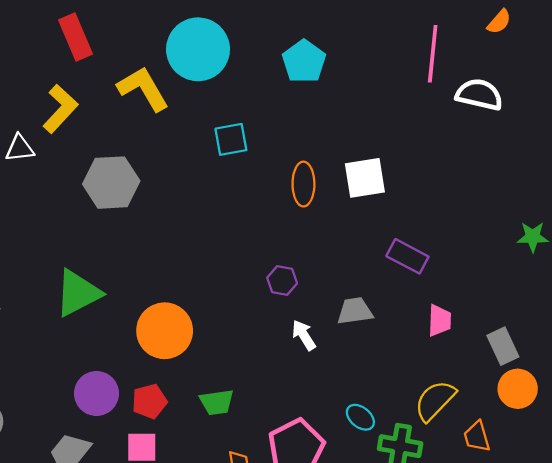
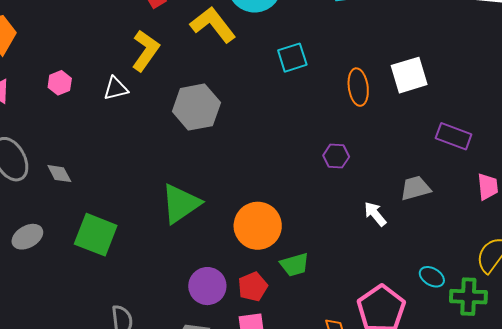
purple hexagon: (282, 280) -> (336, 156), moved
green trapezoid: (217, 402) -> (295, 265), moved

